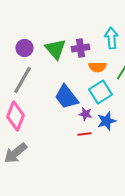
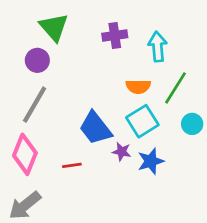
purple cross: (80, 48) -> (115, 35), moved
green triangle: (56, 49) -> (54, 27), moved
red line: (84, 134) -> (72, 165), moved

